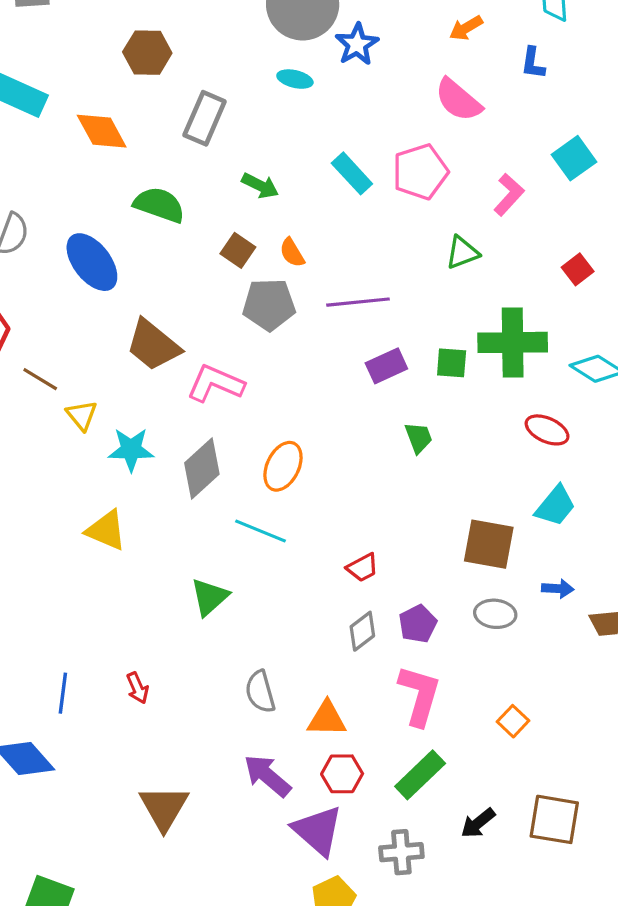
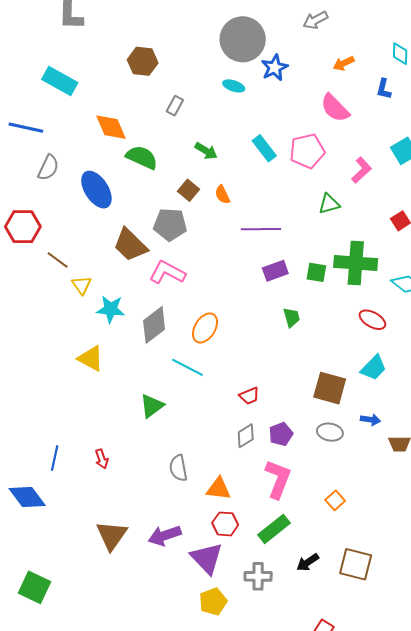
gray rectangle: (205, 118) -> (175, 106), size x0.6
orange diamond: (102, 131) -> (111, 127), moved
gray pentagon: (269, 305) -> (170, 225), moved
purple arrow: (267, 776) -> (165, 536), moved, turned -64

